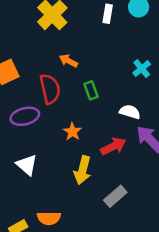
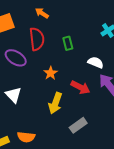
orange arrow: (68, 61) -> (42, 13), moved
purple ellipse: (25, 116) -> (16, 58), turned 40
red arrow: (113, 146) -> (80, 87), turned 48

